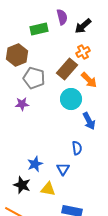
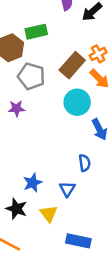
green rectangle: (39, 29) -> (36, 32), moved
orange cross: (83, 52) -> (98, 54), moved
yellow triangle: (48, 189) -> (49, 214), turned 42

